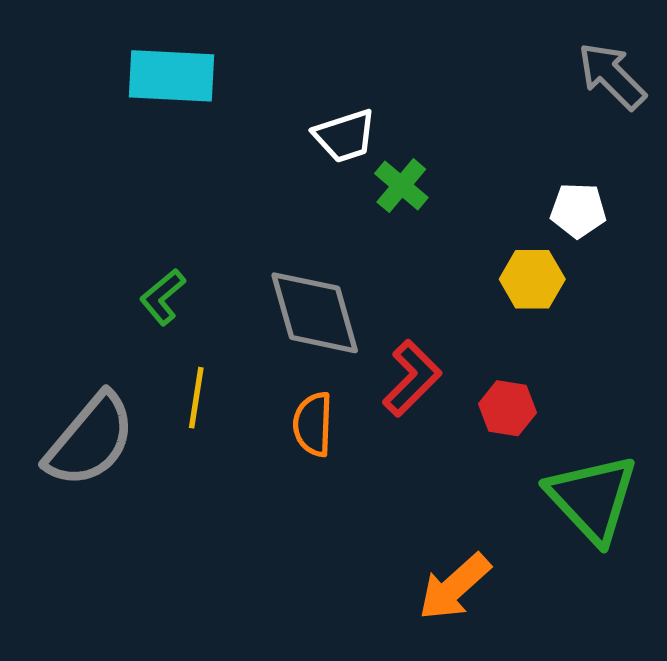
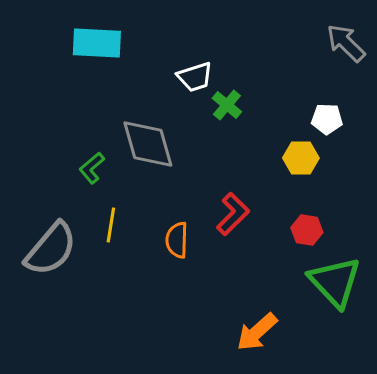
gray diamond: (315, 313) -> (148, 144), moved
red hexagon: (507, 408) -> (307, 230), moved

